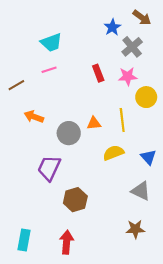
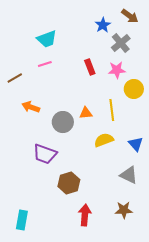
purple trapezoid: (49, 168) -> (45, 154), turned -95
red arrow: (67, 242) -> (85, 215), moved

